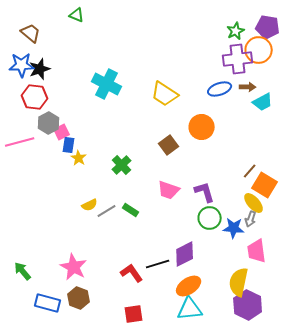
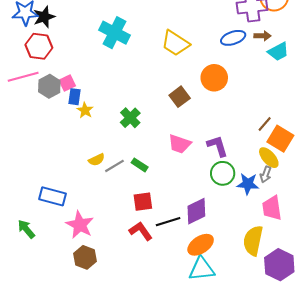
gray hexagon: (49, 123) -> (49, 86), moved
pink line: (20, 142) -> (23, 77), moved
blue rectangle: (48, 303) -> (53, 196), moved
purple hexagon: (248, 305) -> (279, 265), moved
red square: (134, 314) -> (143, 202), moved

